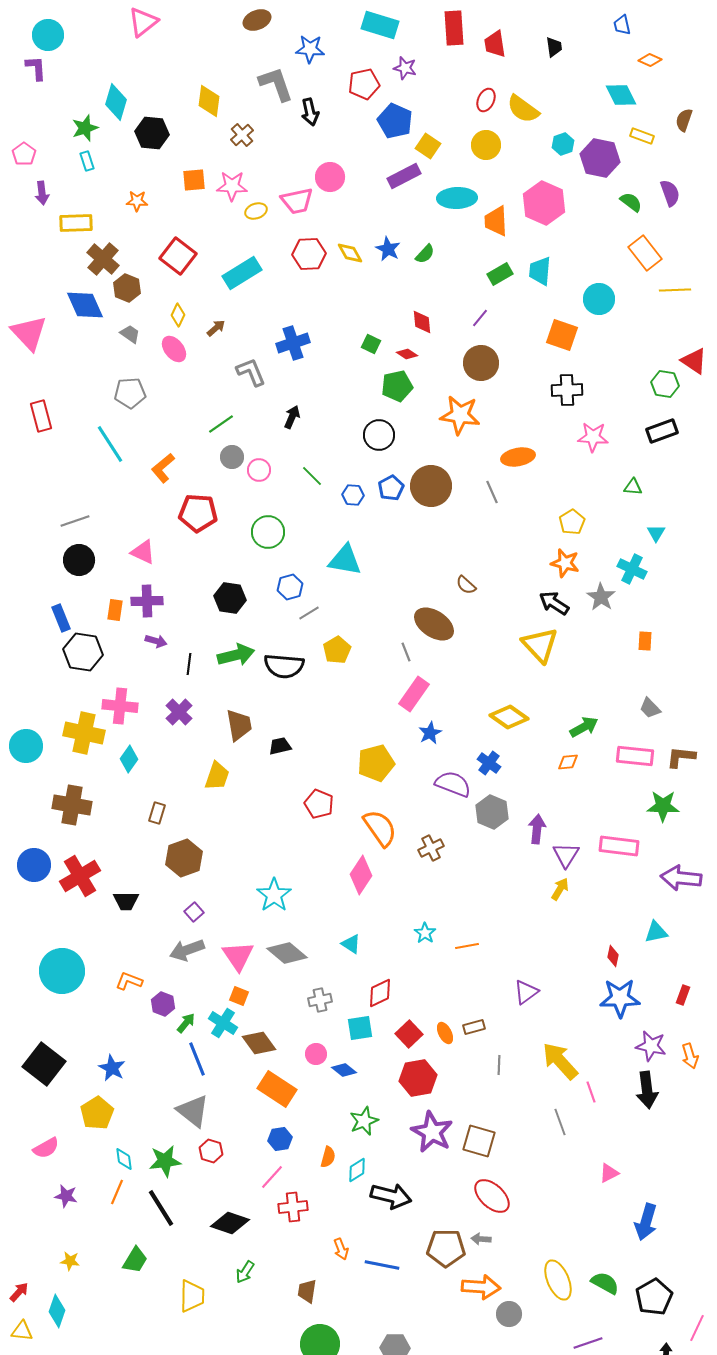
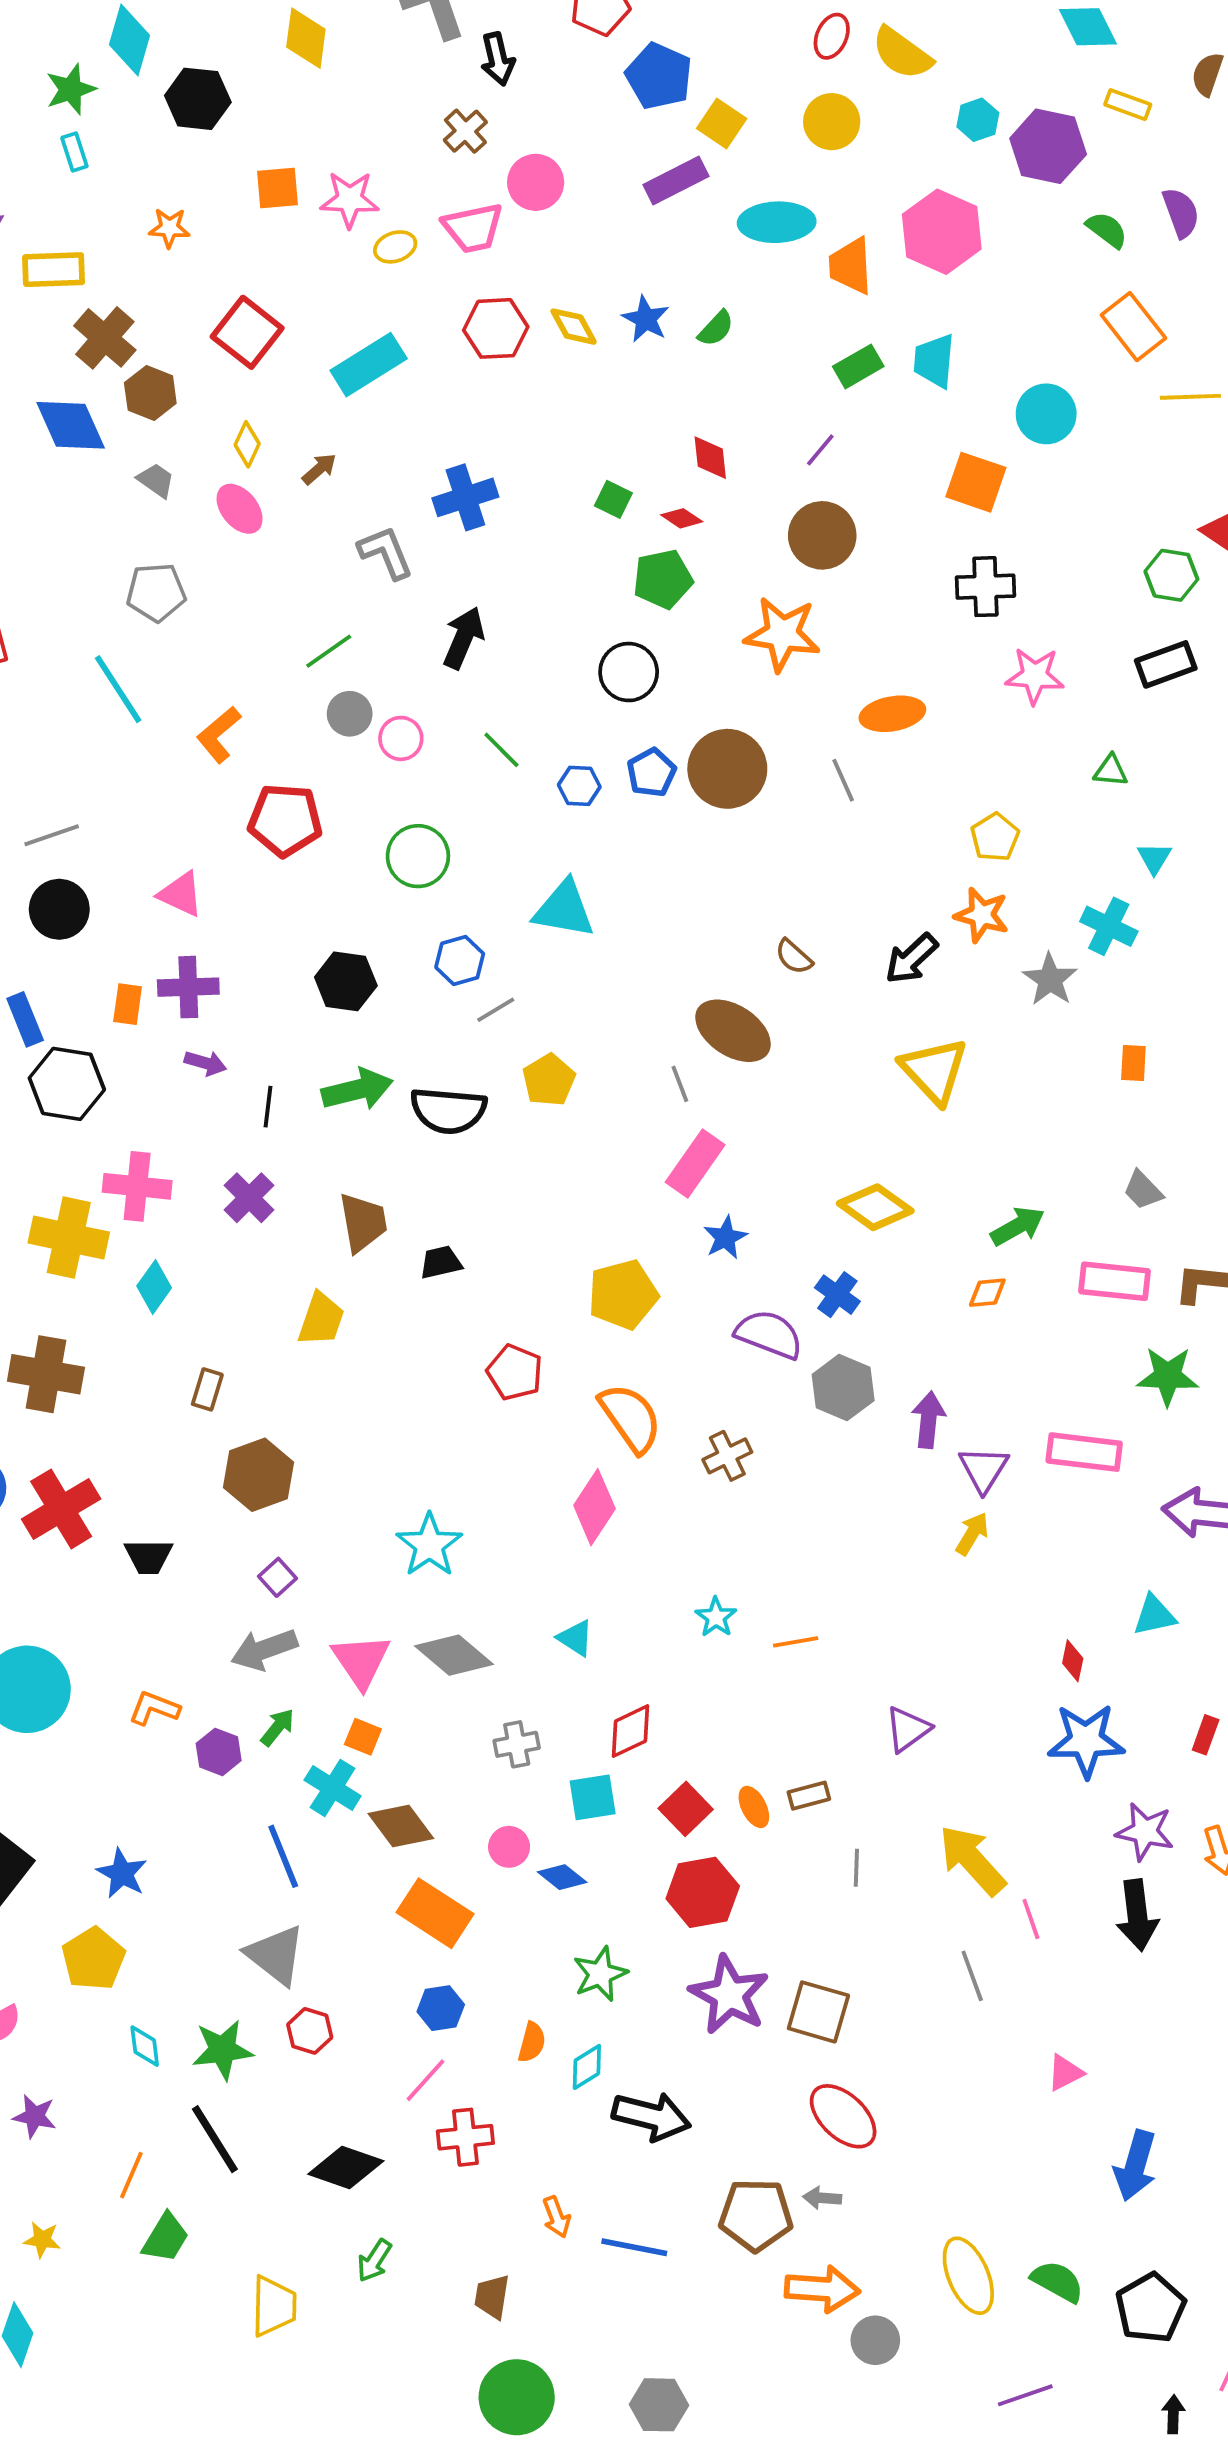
brown cross: (242, 135) -> (465, 131), moved
black arrow: (292, 417) -> (463, 638), size x1.4
black arrow: (554, 603) -> (911, 959), moved, turned -76
green arrow: (186, 1023) -> (278, 1727), moved
orange line: (117, 1192) -> (131, 2175), moved

